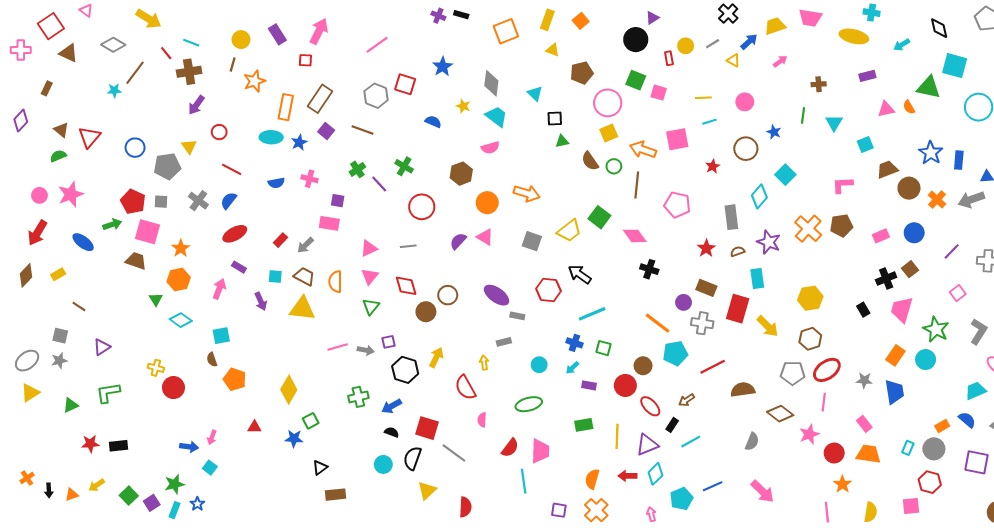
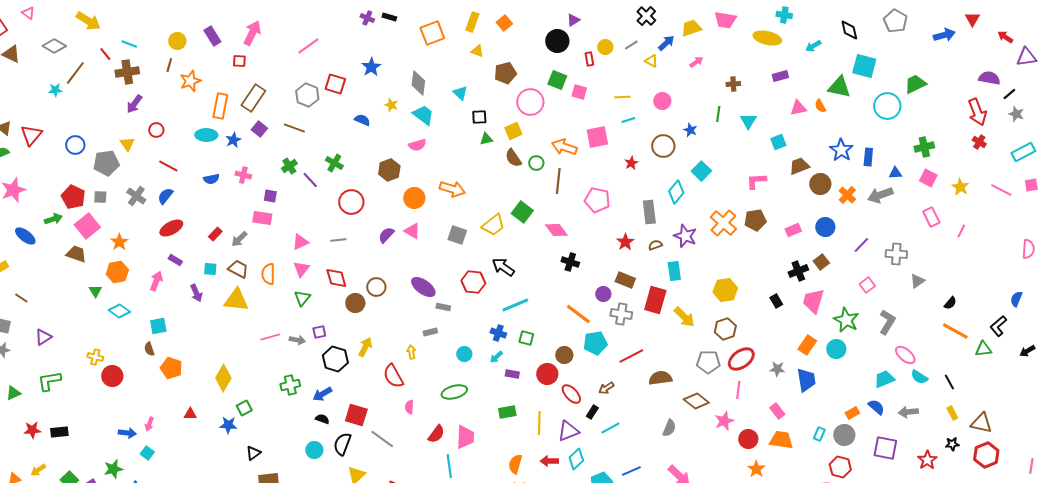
yellow square: (609, 133) -> (513, 131), moved
pink square: (148, 232) -> (87, 226), turned 35

